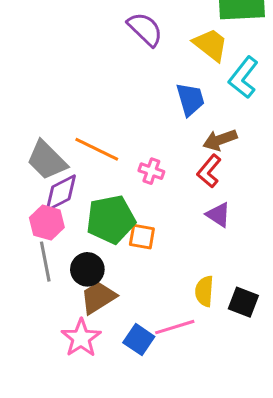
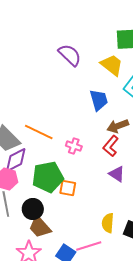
brown trapezoid: (98, 297) -> (40, 227), turned -100

